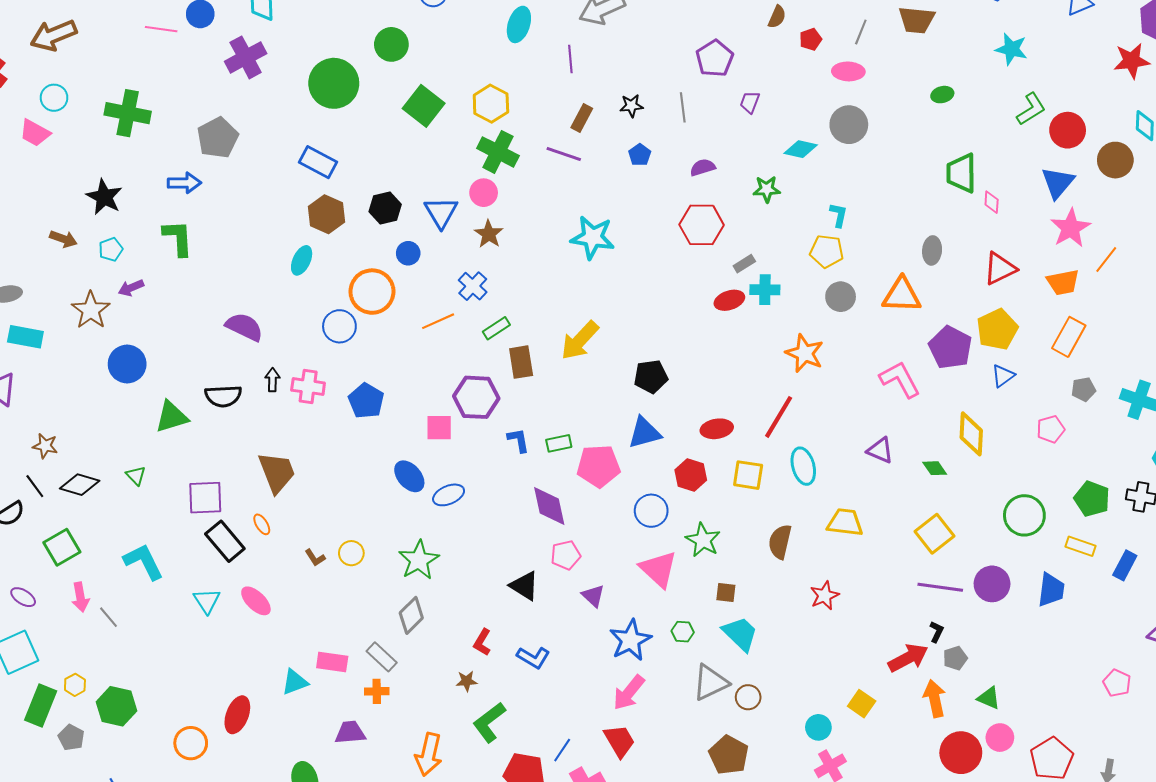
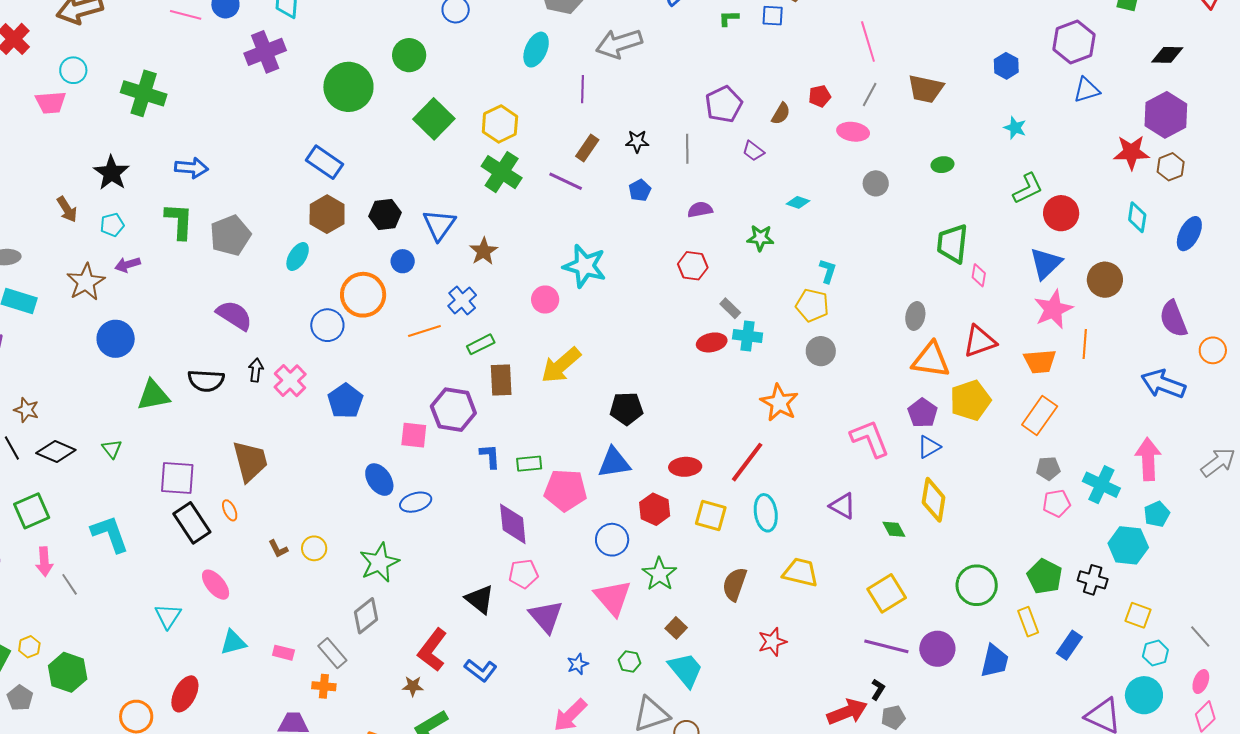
brown semicircle: (777, 17) -> (781, 114), moved
cyan star: (1011, 49) -> (1015, 128), size x0.7
purple trapezoid: (750, 102) -> (753, 151), turned -80
gray circle: (849, 125) -> (876, 183), moved, size x0.7
pink trapezoid: (35, 133) -> (51, 103), turned -40
gray pentagon: (218, 138) -> (230, 235), moved
cyan diamond: (801, 149) -> (798, 202), size x0.7
brown circle: (1115, 160) -> (1105, 280), moved
pink circle: (484, 193) -> (545, 299), moved
red hexagon: (702, 225) -> (693, 266), size x0.7
brown arrow: (63, 239) -> (67, 209), turned 32
orange line: (1106, 259) -> (1085, 344), turned -40
gray rectangle: (744, 264) -> (730, 308), turned 70
orange triangle: (902, 295) -> (931, 360), moved
purple pentagon: (950, 347) -> (923, 413), size x0.7
blue triangle: (1003, 376) -> (929, 447), moved
pink cross: (308, 387) -> (290, 381), turned 32
pink pentagon: (1051, 429) -> (1057, 503), moved
yellow rectangle: (1080, 546) -> (1028, 622), turned 44
brown square: (726, 592) -> (676, 628), turned 30
purple triangle: (593, 596) -> (546, 617), size x1.5
cyan triangle: (207, 601) -> (168, 616), moved
blue star: (630, 640) -> (578, 664), size x0.5
red L-shape: (482, 642) -> (432, 650), size x1.6
pink rectangle: (332, 662) -> (283, 653), size x0.7
cyan triangle: (295, 682) -> (233, 642), moved

